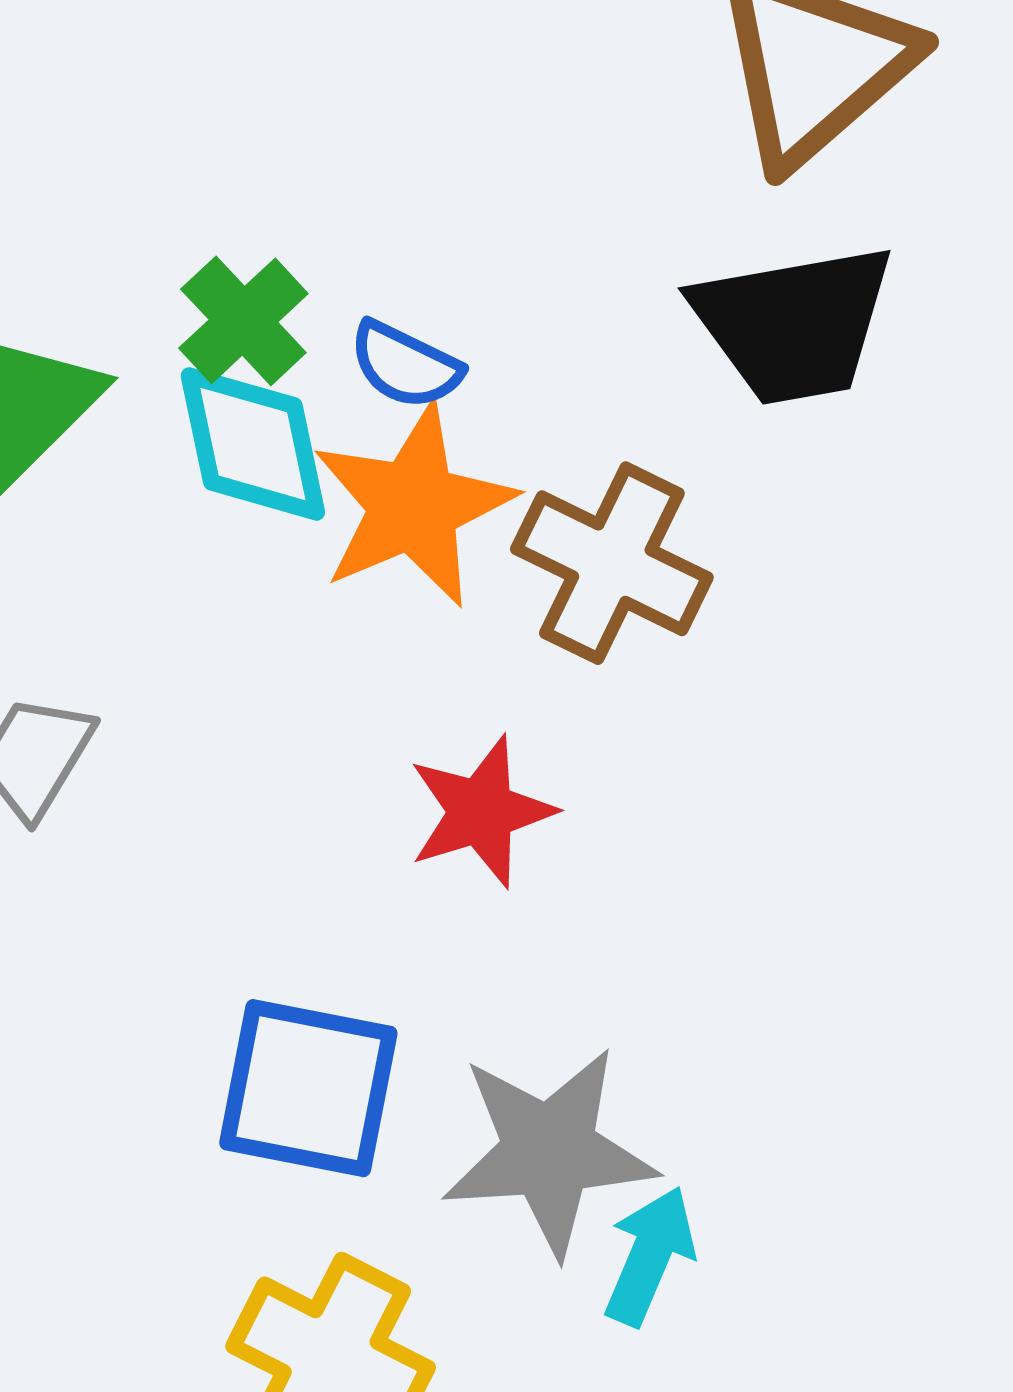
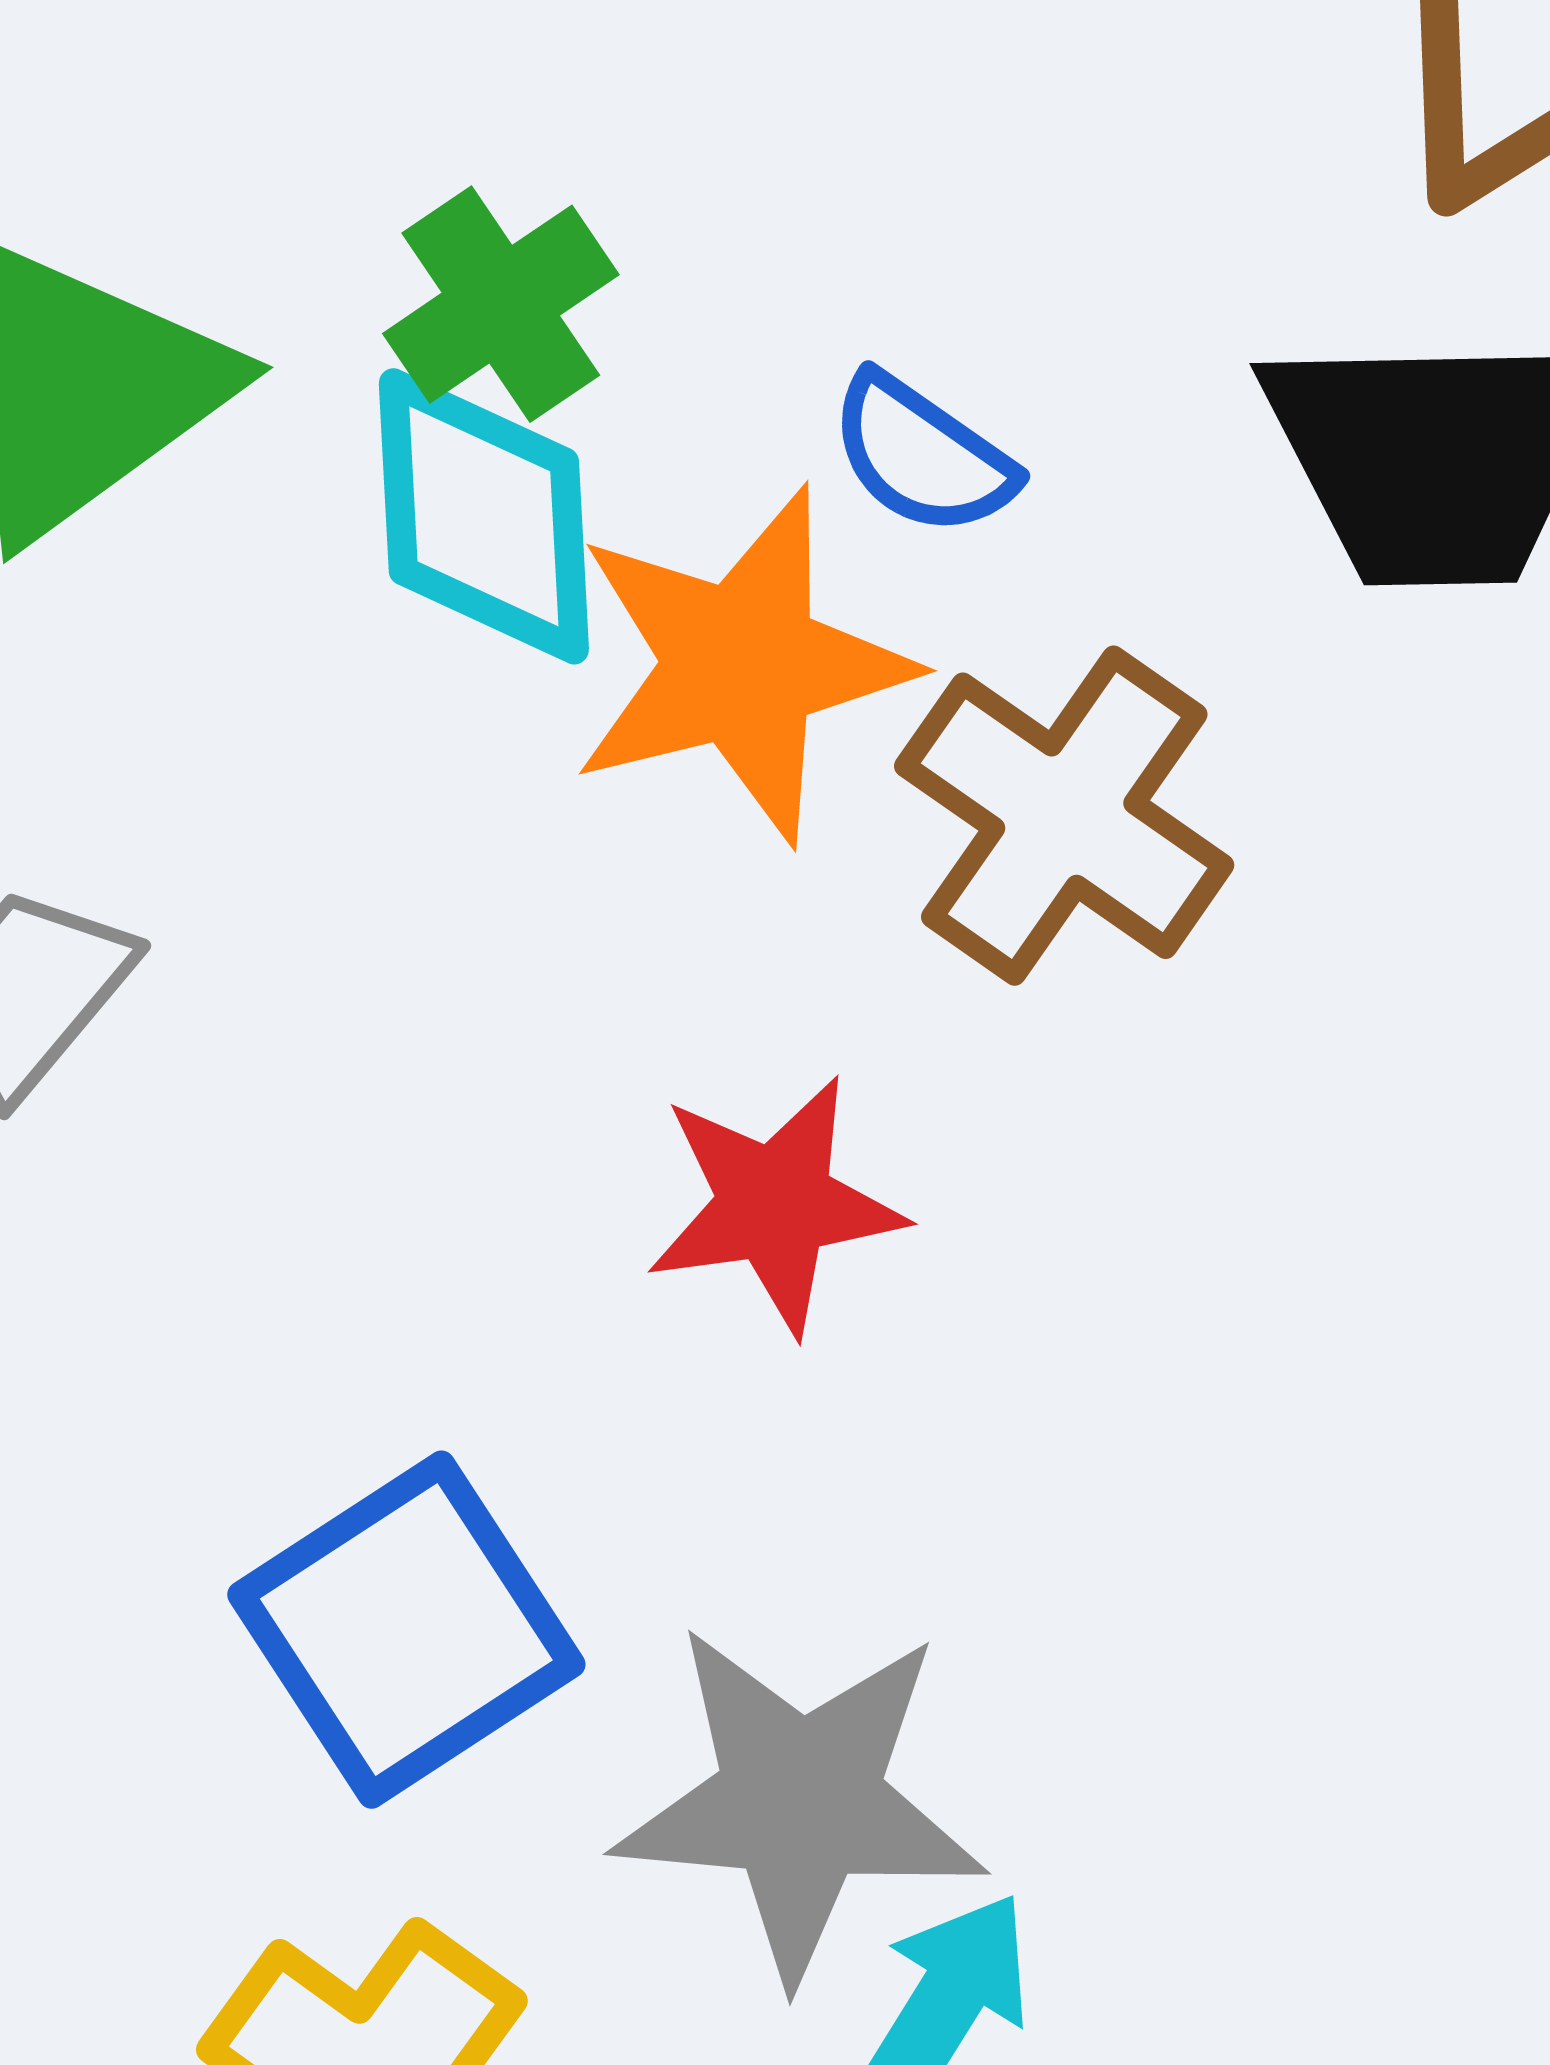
blue semicircle: (405, 365) -> (922, 455), moved
blue square: (308, 1088) -> (406, 1630), turned 37

